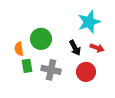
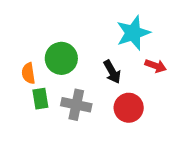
red arrow: (97, 48) -> (156, 66), moved

